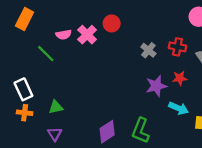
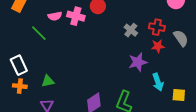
pink cross: (87, 35) -> (76, 16), turned -30
red star: (180, 78) -> (158, 46), moved
cyan arrow: (179, 108) -> (158, 82), turned 48

